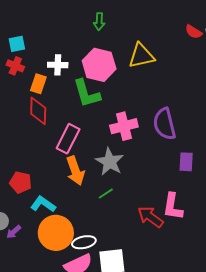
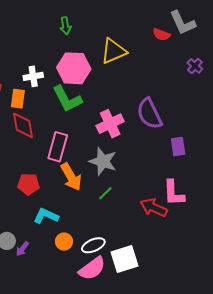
red semicircle: (194, 32) -> (161, 34), moved
red pentagon: (21, 182) -> (28, 184), moved
orange circle: (56, 233) -> (64, 242), size x0.5

